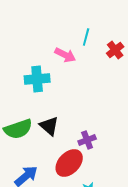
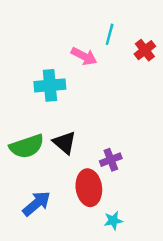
red ellipse: (69, 163) -> (89, 188), turned -52

